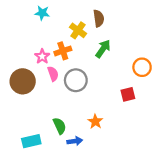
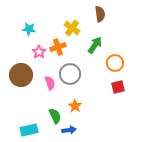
cyan star: (42, 13) -> (29, 29), moved
brown semicircle: (99, 18) -> (100, 14), moved
orange circle: (142, 67) -> (115, 63), moved
pink semicircle: (53, 74) -> (50, 83), moved
orange star: (95, 122) -> (75, 106), moved

